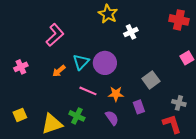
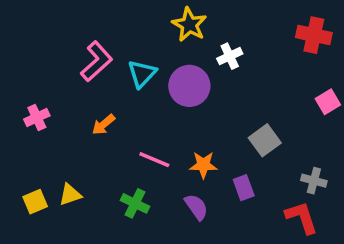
cyan triangle: (81, 62) -> (142, 74), moved
purple circle: (105, 63) -> (189, 86), moved
yellow triangle: (52, 124) -> (70, 195), moved, size x0.6

